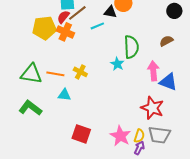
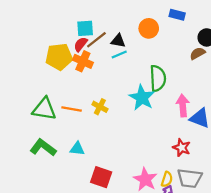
black triangle: (110, 12) -> (118, 41), moved
brown semicircle: (166, 41) -> (198, 53), moved
cyan star: (117, 64) -> (142, 98), size x1.6
cyan triangle: (64, 95) -> (77, 149), moved
red star: (152, 108) -> (182, 148), size x0.7

